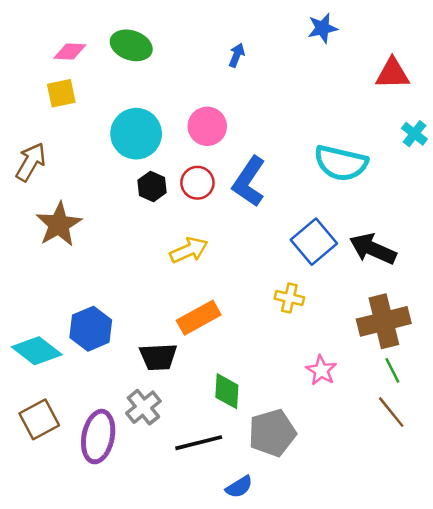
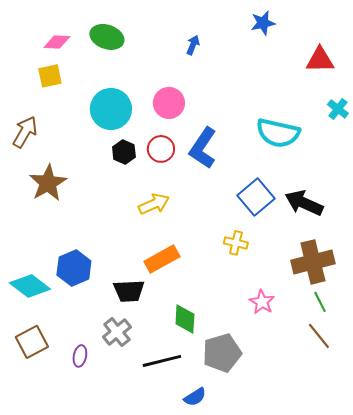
purple ellipse: (98, 437) -> (80, 356), size x0.5

